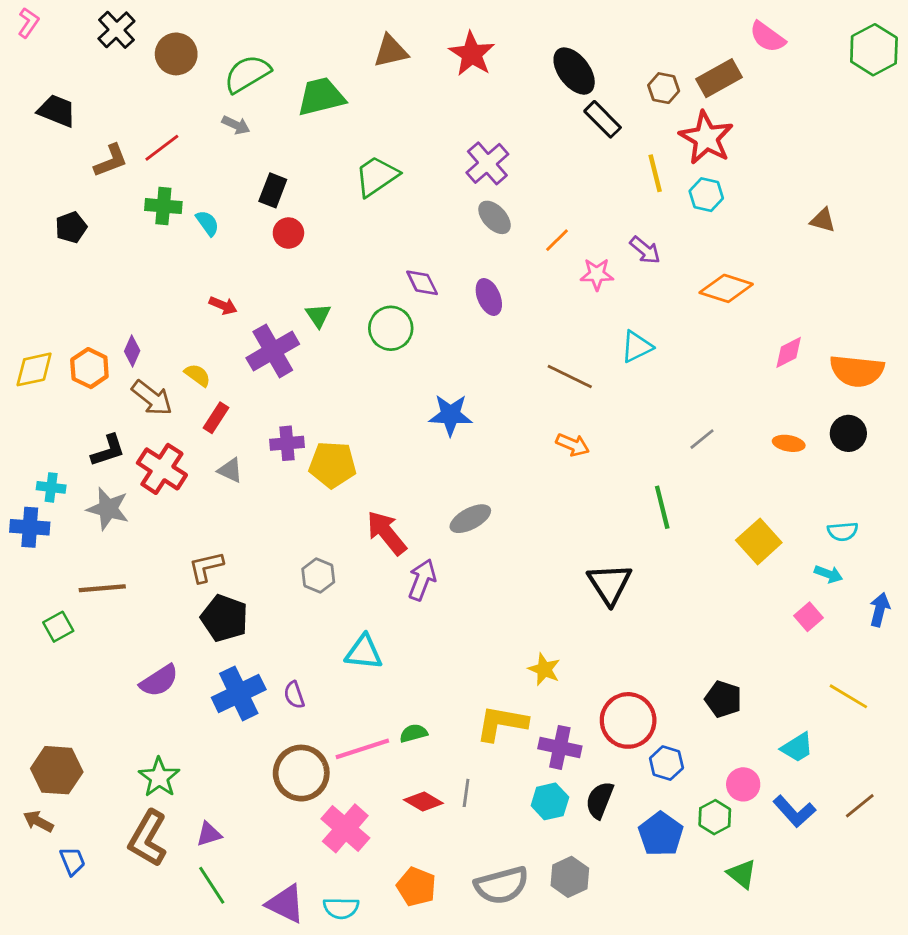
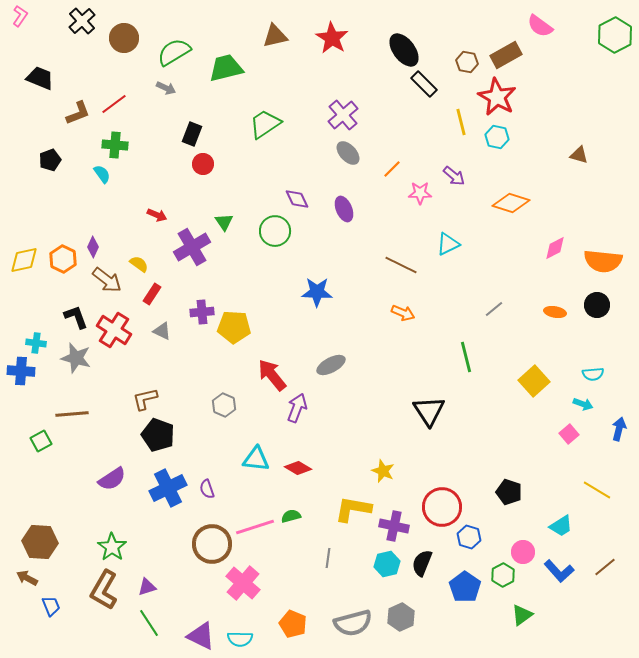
cyan semicircle: (207, 223) -> (102, 174), moved
black L-shape: (108, 450) -> (76, 317), turned -92
red diamond: (423, 801) -> (298, 468), moved
green triangle: (742, 874) -> (522, 615), turned 45

